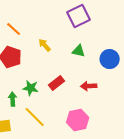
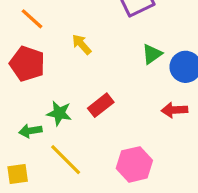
green triangle: (79, 51) -> (152, 54), moved, turned -48
red arrow: (89, 86) -> (174, 110), moved
green arrow: (13, 99) -> (30, 131), turned -96

